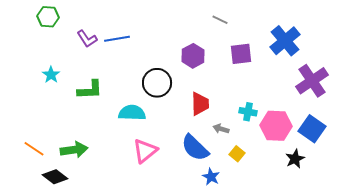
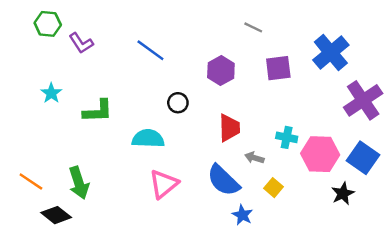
purple L-shape: (87, 39) -> (81, 43), moved
blue line: (117, 39) -> (150, 50), moved, turned 45
black circle: (157, 83) -> (178, 103), size x0.6
green arrow: (74, 150) -> (79, 183), turned 80

